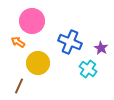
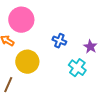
blue cross: (70, 42) -> (59, 41), size x0.6

